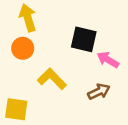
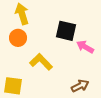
brown arrow: (99, 92) -> (80, 86), moved

